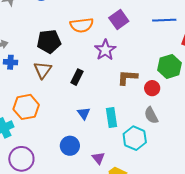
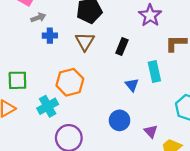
cyan rectangle: (111, 118) -> (154, 72), moved

